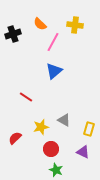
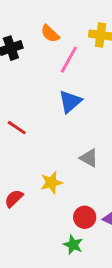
red line: (26, 97) -> (17, 128), moved
gray triangle: (64, 120) -> (89, 158), moved
red circle: (51, 149) -> (85, 217), moved

